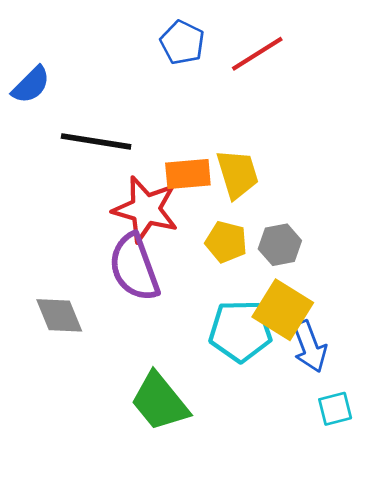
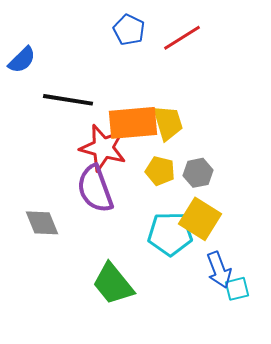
orange rectangle: (188, 174) -> (133, 123), size x1.5
blue arrow: (310, 347) -> (219, 270), moved

